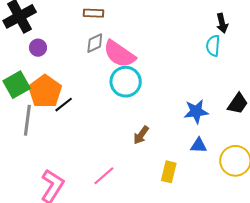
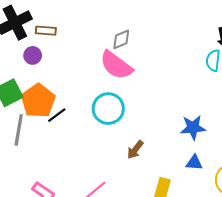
brown rectangle: (93, 13) -> (46, 31), moved
gray diamond: (95, 43) -> (121, 39), moved
cyan circle: (126, 82) -> (108, 109), moved

